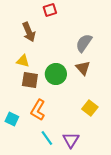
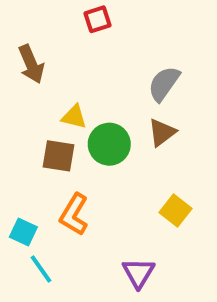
brown arrow: (29, 32) -> (31, 64), moved
yellow triangle: (23, 61) -> (74, 117), moved
brown triangle: (83, 68) -> (162, 132), turned 35
cyan line: (47, 138) -> (41, 269), moved

